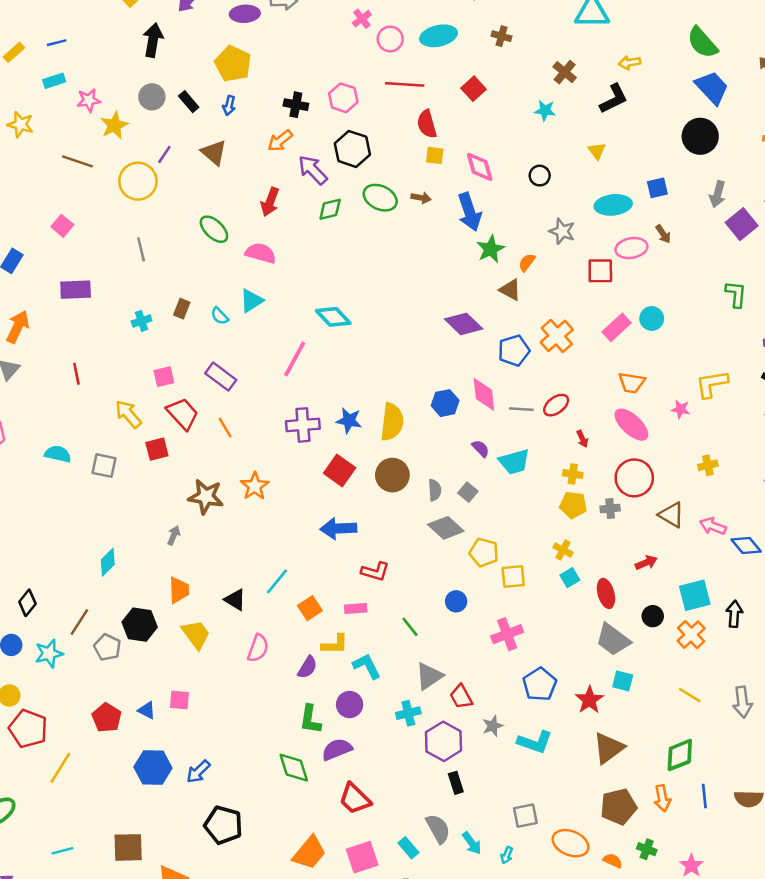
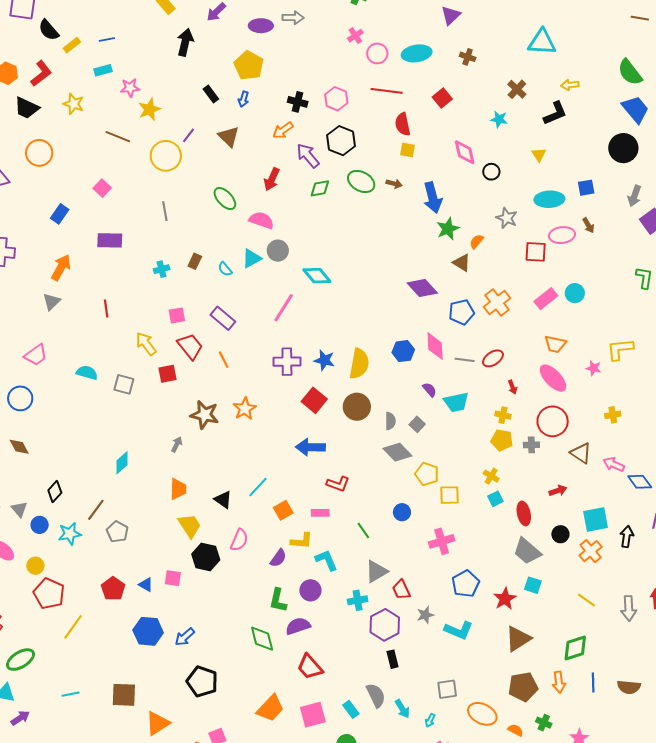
gray circle: (152, 97) -> (278, 251), moved
pink diamond: (480, 167) -> (465, 152), moved
black hexagon: (140, 625) -> (206, 557), moved

